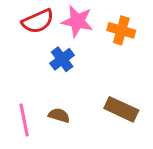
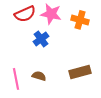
brown rectangle: (121, 109) -> (80, 72), turned -40

